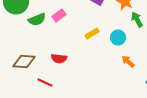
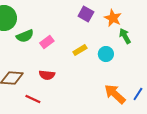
pink rectangle: (59, 15) -> (47, 42), moved
orange arrow: (128, 61) -> (115, 94), moved, size x1.6

